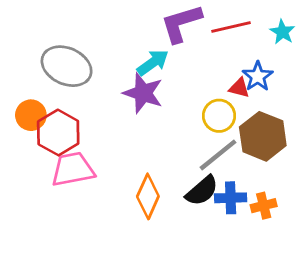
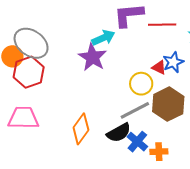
gray ellipse: (67, 66) -> (31, 43), moved
pink trapezoid: (73, 169) -> (23, 118), moved
blue cross: (231, 198) -> (137, 142), turned 30

